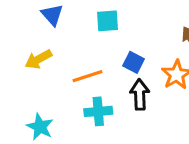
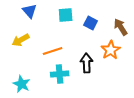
blue square: (134, 62) -> (91, 23), moved

